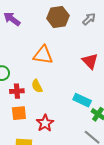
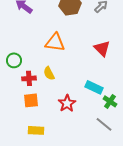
red star: (45, 123) -> (67, 103), moved

